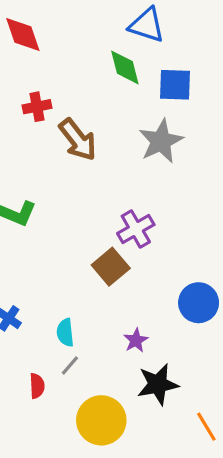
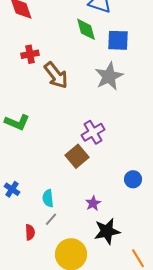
blue circle: (199, 303) -> (133, 179), size x0.7

